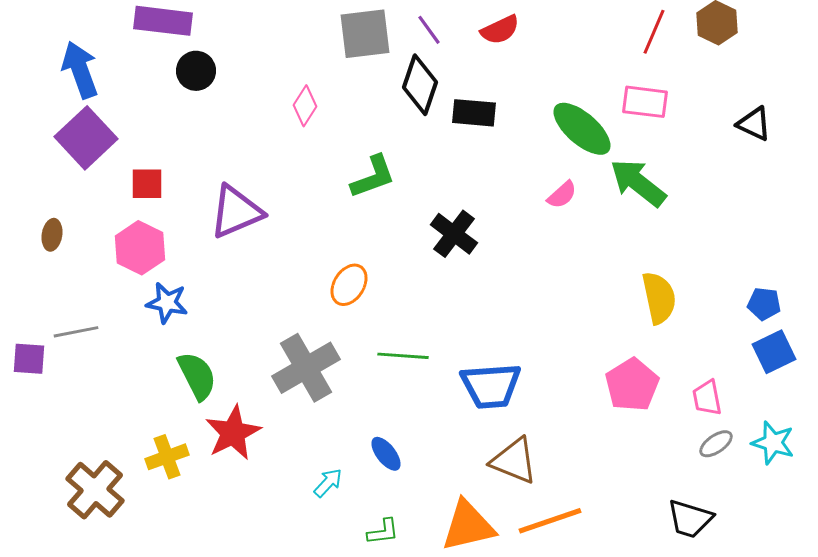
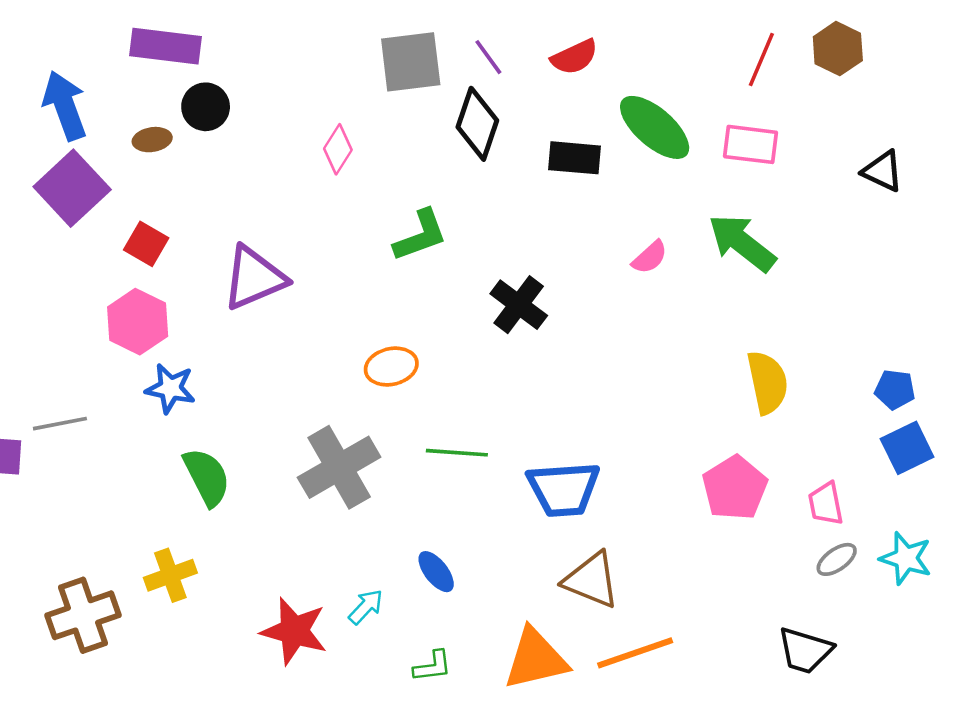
black rectangle: (474, 113) -> (574, 158), moved
green ellipse: (582, 129) -> (655, 127), moved
red square: (147, 184) -> (146, 244), turned 30
brown ellipse: (52, 235) -> (152, 140), moved, turned 72
orange ellipse: (349, 285) -> (391, 367), turned 45
red star: (233, 433) -> (294, 631), moved, turned -30
brown cross: (95, 490) -> (83, 615), turned 30

